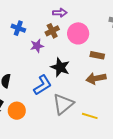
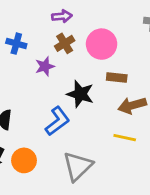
purple arrow: (60, 13) -> (62, 16), moved
brown rectangle: (97, 55) -> (117, 78), moved
gray triangle: (63, 104) -> (78, 166), moved
yellow line: (90, 116) -> (125, 138), moved

